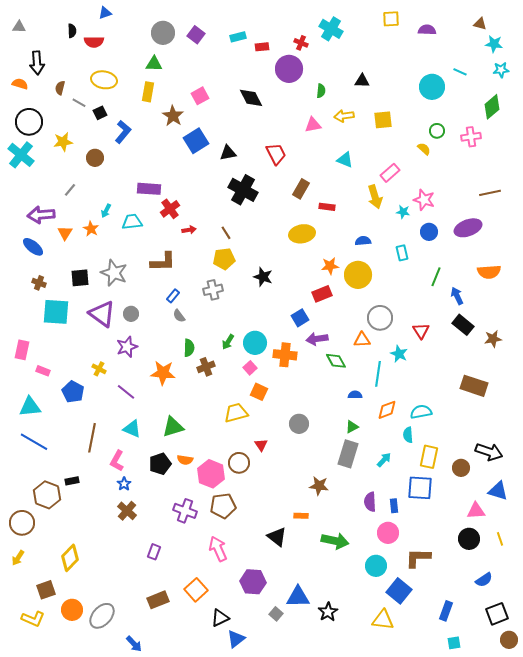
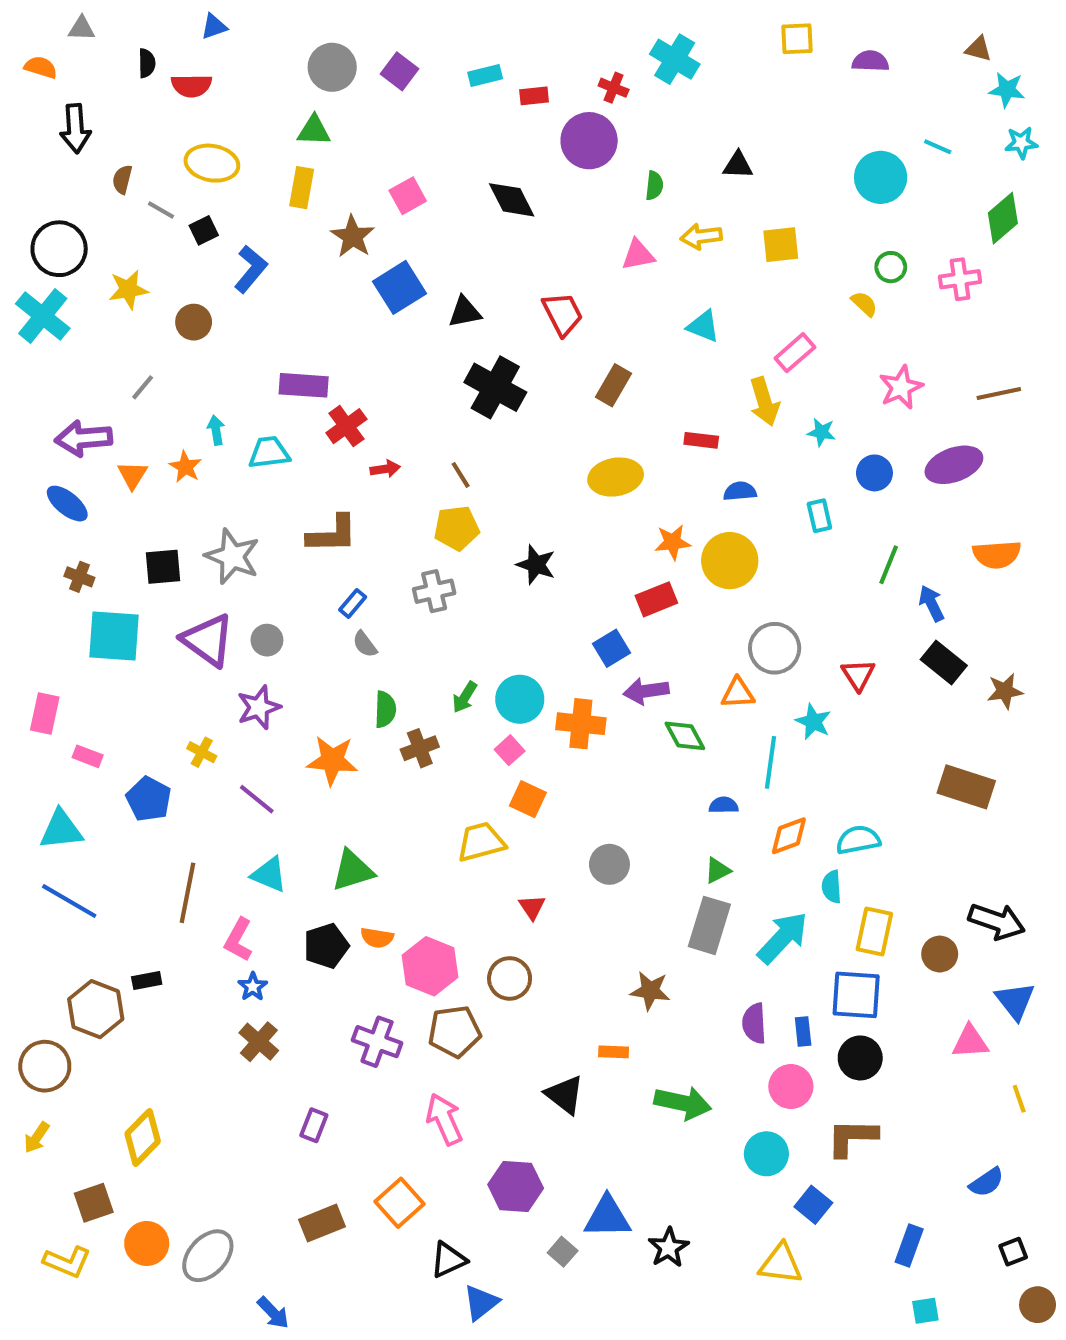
gray triangle: (19, 27) -> (81, 29), moved
orange semicircle: (20, 84) -> (41, 67), moved
pink star: (424, 200) -> (901, 387), moved, turned 30
red rectangle: (327, 207) -> (701, 440), moved
cyan arrow: (106, 211) -> (216, 430), turned 144
cyan arrow: (384, 460) -> (783, 938), size x1.8
brown circle: (239, 463) -> (510, 978), moved
blue triangle: (498, 491) -> (1015, 1001), turned 35
black circle: (469, 539) -> (860, 1058), moved
blue square: (399, 591) -> (813, 1205), size x0.7
black square: (497, 614) -> (1013, 1252), size x0.6

